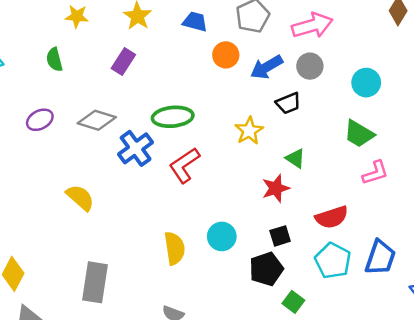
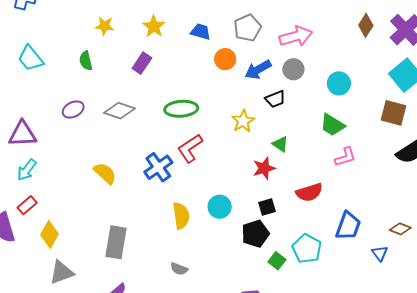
blue cross: (136, 148) -> (158, 167), moved
cyan pentagon: (333, 261) -> (307, 249), moved

